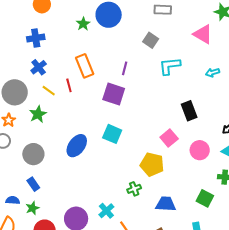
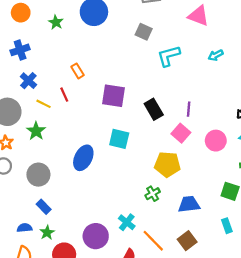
green star: (83, 24) -> (56, 22), moved
orange rectangle: (85, 66) -> (78, 71), size x0.6
purple line: (125, 68) -> (189, 109), moved
black rectangle: (189, 111) -> (154, 109), moved

